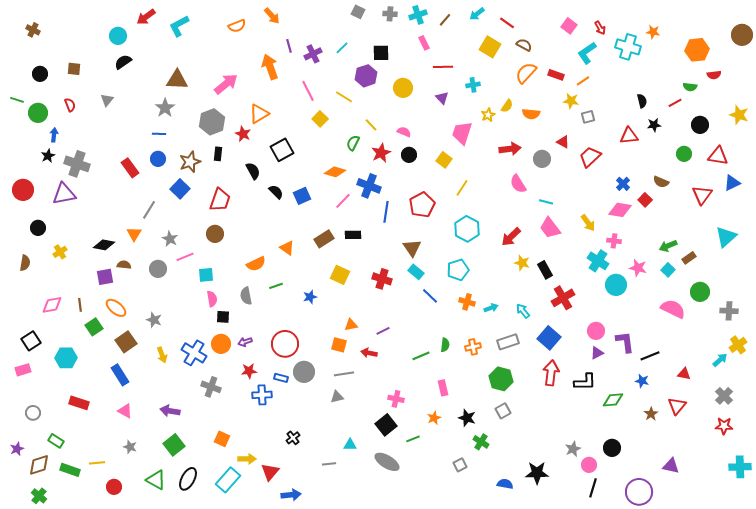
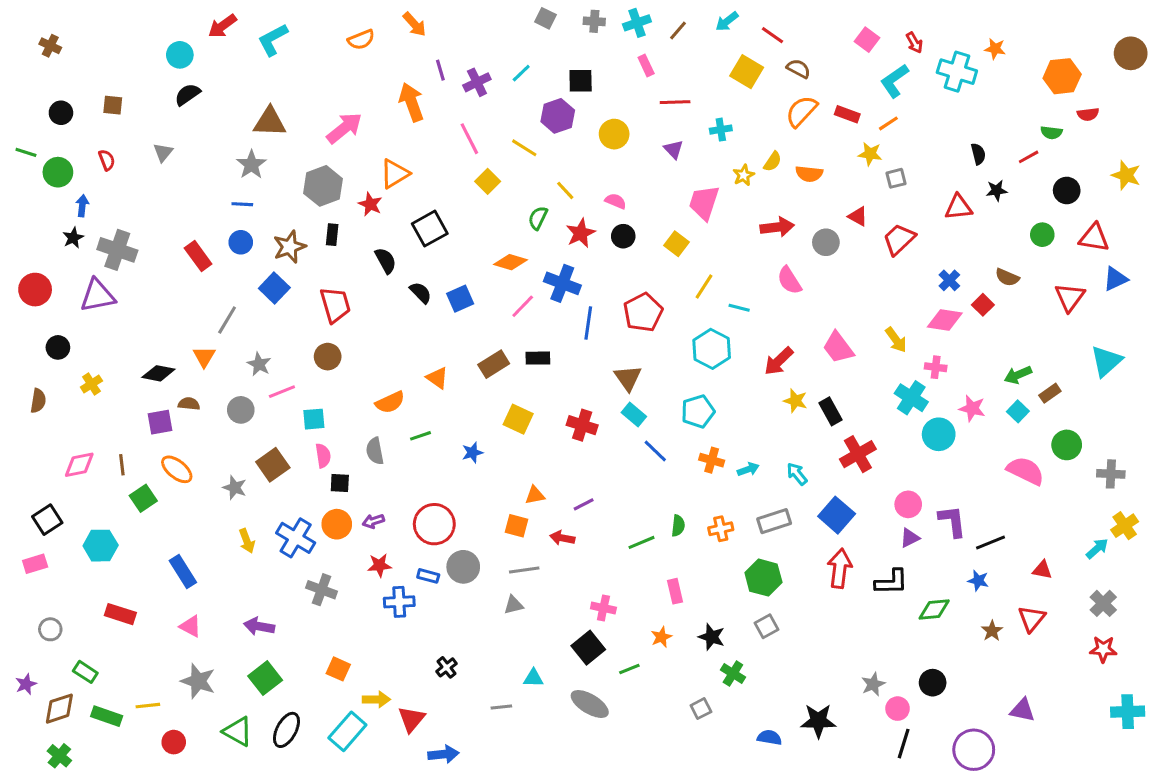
red trapezoid: (220, 200) -> (335, 305), turned -35
cyan line: (546, 202) -> (739, 308), moved
brown square: (126, 342) -> (273, 465), moved
gray star: (130, 447) -> (198, 681), size x1.6

